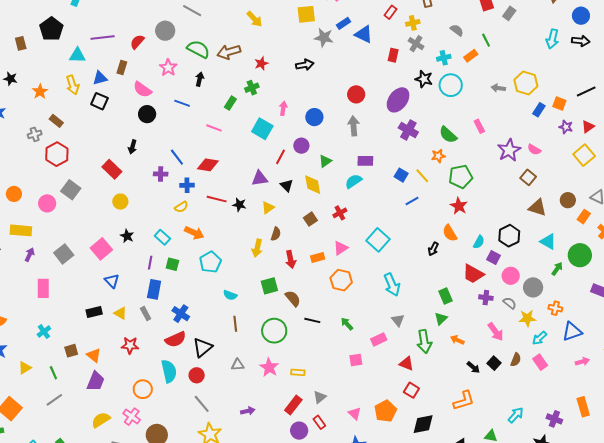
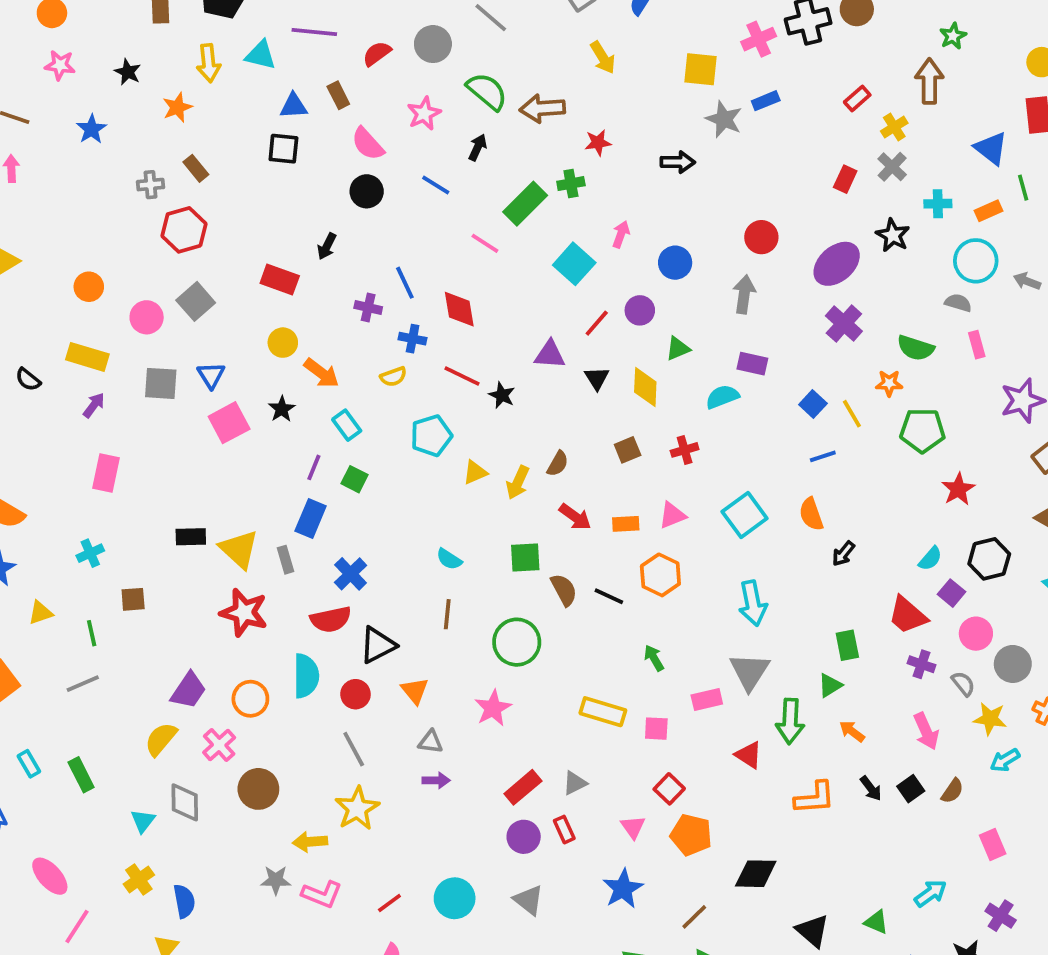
yellow cross: (413, 23) -> (894, 127), turned -32
gray semicircle: (457, 30) -> (958, 303), moved, turned -32
blue triangle: (364, 34) -> (991, 148), moved
brown rectangle: (122, 68) -> (338, 95), turned -56
yellow arrow: (72, 85) -> (208, 63), moved
cyan circle: (451, 85) -> (976, 261), moved
black square: (99, 101) -> (283, 149), turned -30
green rectangle: (230, 103) -> (525, 204), size x1.6
green semicircle: (448, 135) -> (916, 348), turned -36
red diamond: (208, 165) -> (459, 309), turned 60
red rectangle: (112, 169) -> (280, 280), turned -36
red star: (459, 206) -> (958, 489), moved
yellow triangle: (268, 208) -> (475, 472), moved
orange arrow: (194, 233) -> (322, 373), moved
orange semicircle: (450, 233) -> (811, 514), moved
gray square: (64, 254) -> (161, 383), moved, turned 30
red arrow: (291, 259) -> (575, 517), turned -54
cyan pentagon: (210, 262) -> (431, 436), moved
blue triangle: (112, 281) -> (211, 375), moved
yellow triangle: (120, 313) -> (239, 549), size x1.6
black line: (312, 320) -> (609, 596), moved
gray triangle: (398, 320) -> (750, 671), size x1.6
red star: (130, 345) -> (244, 612), size x1.4
orange triangle: (94, 355) -> (415, 691), moved
pink rectangle: (540, 362) -> (993, 844), moved
gray triangle: (238, 365) -> (431, 742), moved
yellow rectangle: (298, 372) -> (603, 712), moved, size x1.6
purple trapezoid: (96, 381) -> (188, 691), moved
red square: (411, 390) -> (669, 789), moved
orange L-shape: (464, 401) -> (815, 798), moved
orange pentagon: (386, 411) -> (691, 835), turned 30
yellow semicircle: (101, 420) -> (161, 739), turned -30

